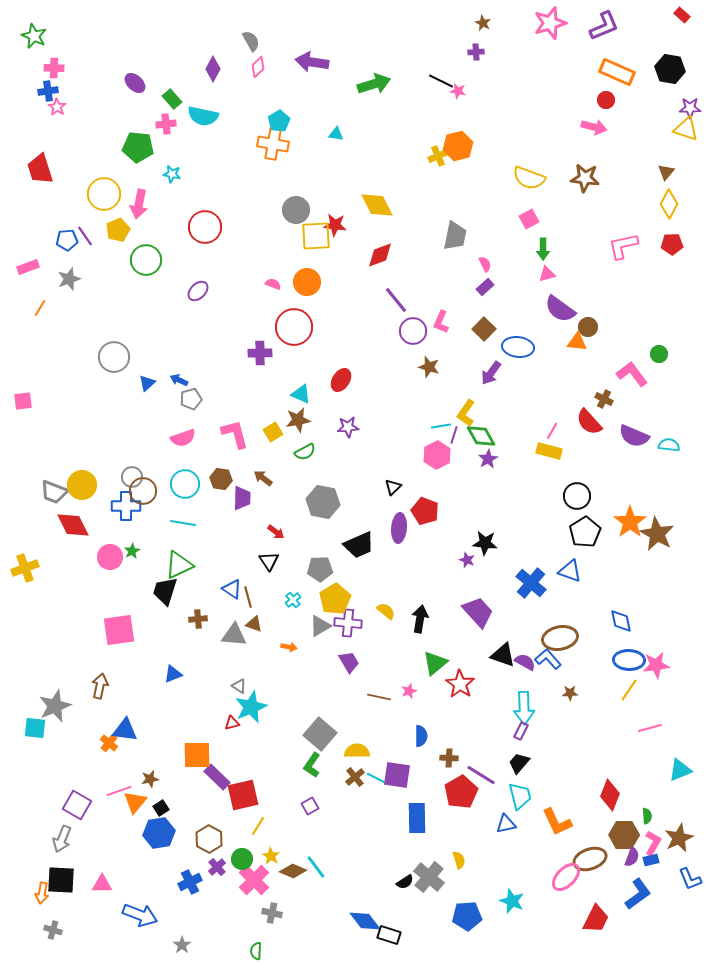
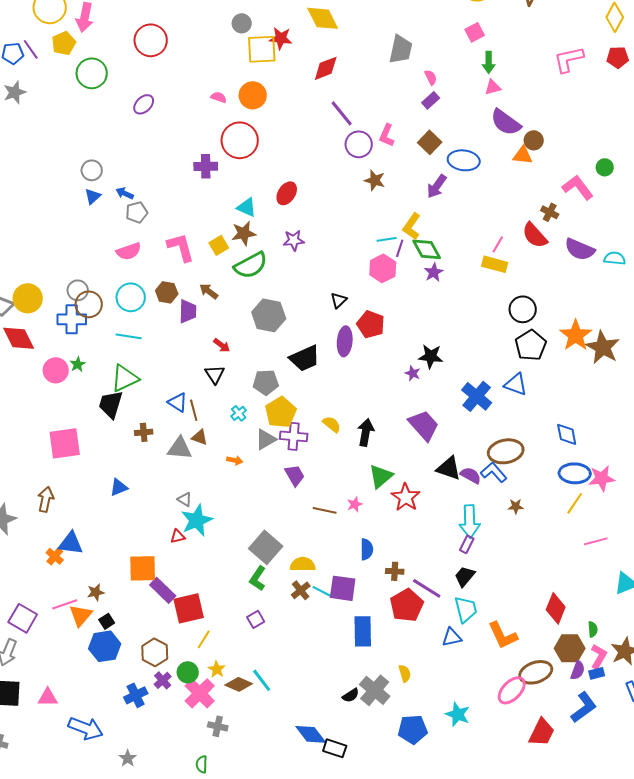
gray circle: (296, 210) -> (242, 23), size x0.7
gray circle: (114, 357) -> (92, 170), moved, size x0.7
green semicircle: (305, 452) -> (251, 265), size x1.6

